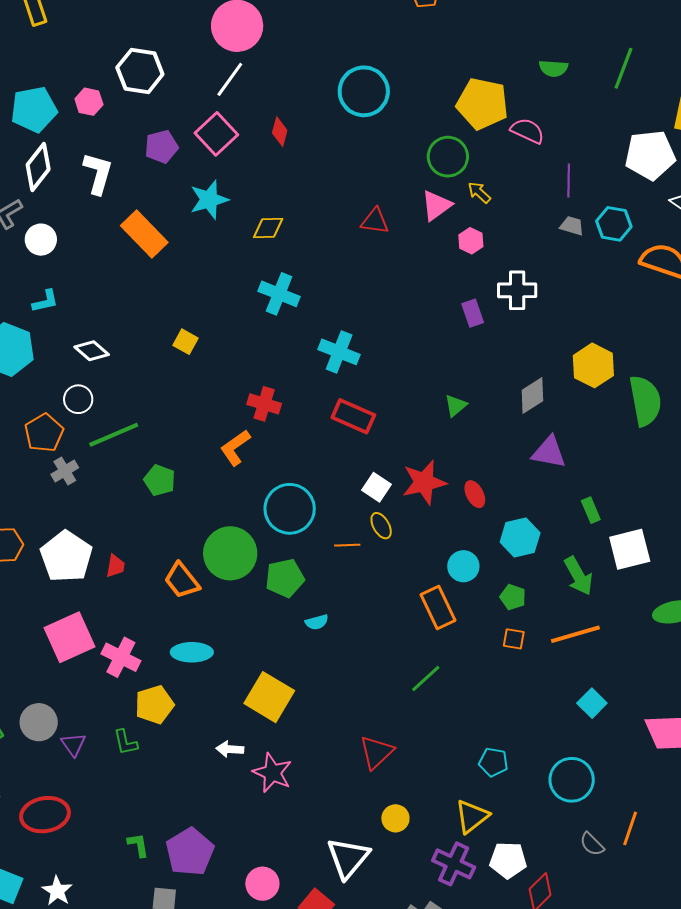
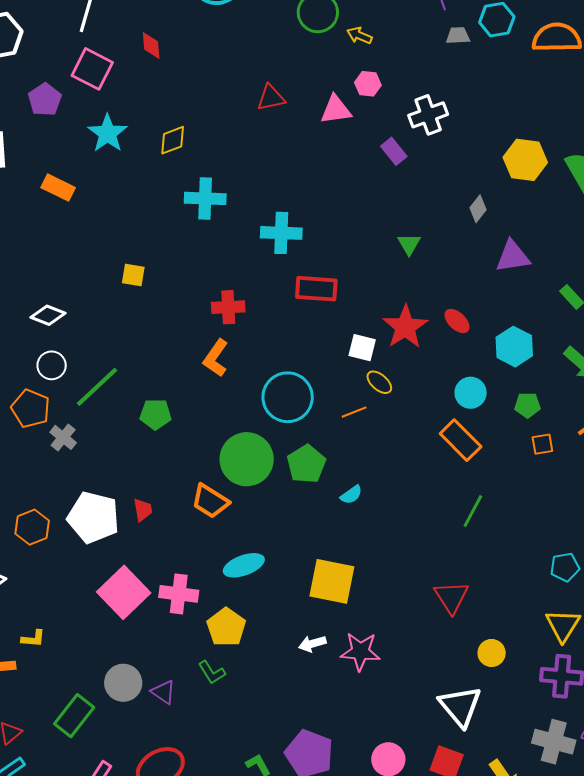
pink triangle: (436, 205) -> (336, 110), moved, turned 48
orange rectangle: (144, 234) -> (58, 188), size x0.7
gray diamond: (532, 395) -> (478, 209), size x0.7

